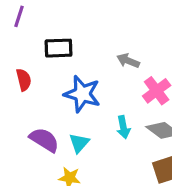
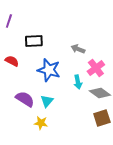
red semicircle: (24, 80) -> (12, 61), turned -48
cyan arrow: (123, 127) -> (78, 82), moved

